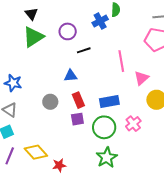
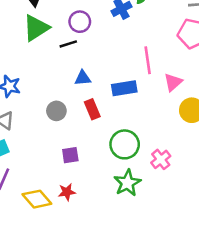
black line: (84, 50) -> (68, 44), moved
blue rectangle: (109, 102) -> (124, 88), moved
purple square: (77, 119) -> (70, 155), moved
pink cross: (133, 124) -> (161, 159), moved
yellow diamond: (36, 152) -> (37, 199), moved

